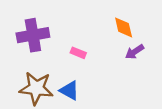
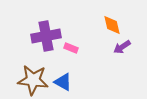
purple cross: (33, 35) -> (46, 36), moved

